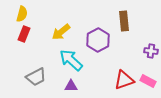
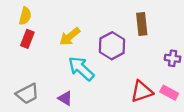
gray trapezoid: (36, 77) -> (27, 94), moved
purple triangle: (71, 86) -> (65, 98), moved, turned 32

